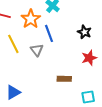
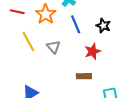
blue line: (49, 33) -> (76, 24), moved
red star: (89, 58) -> (93, 51), moved

